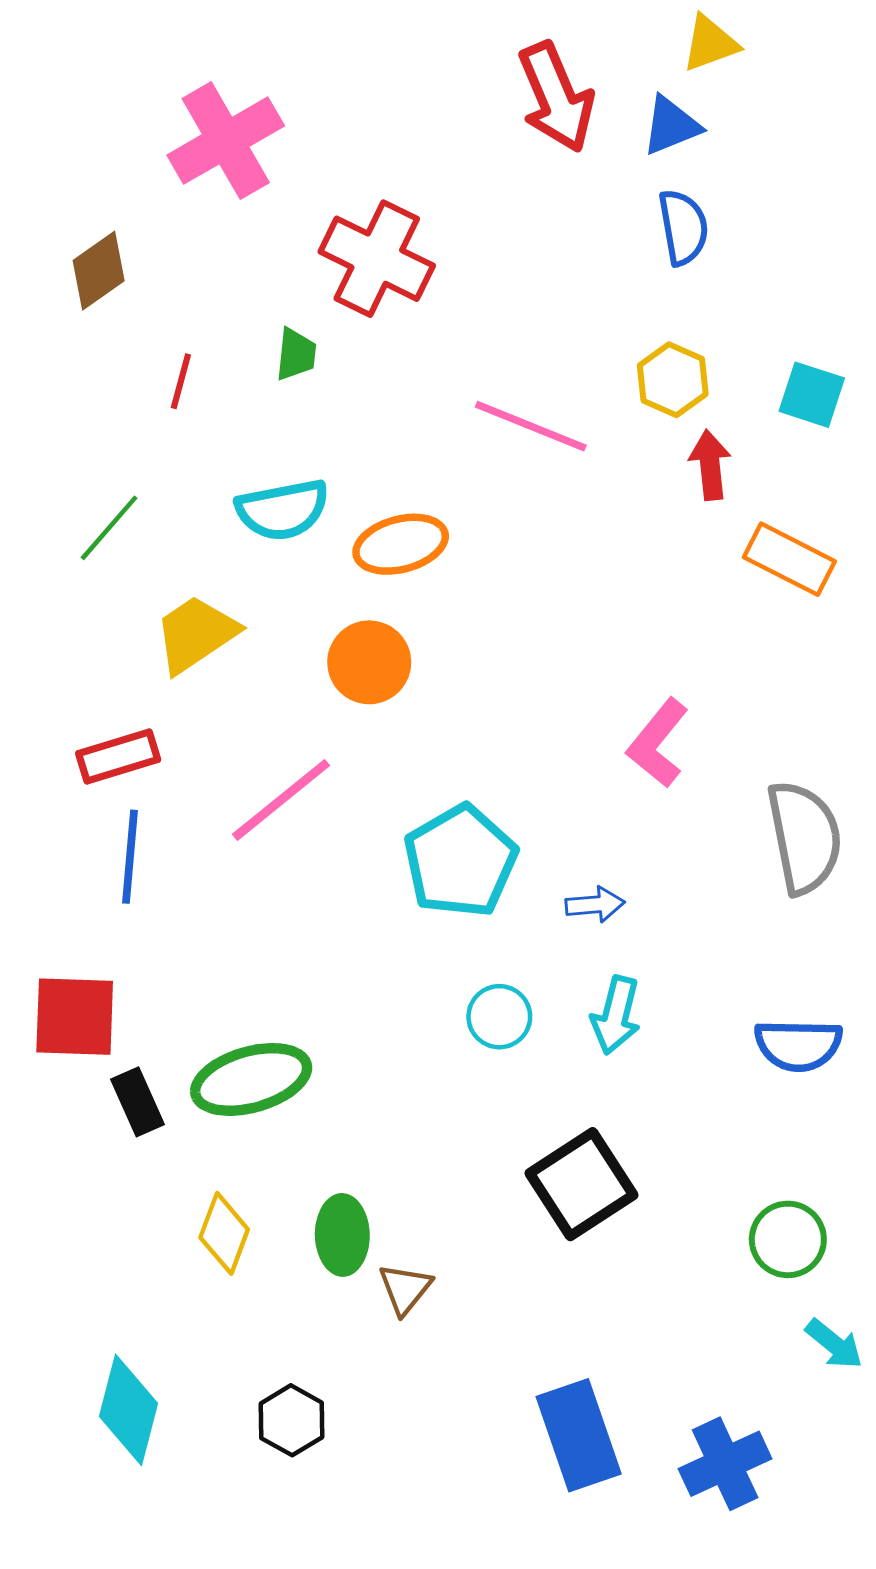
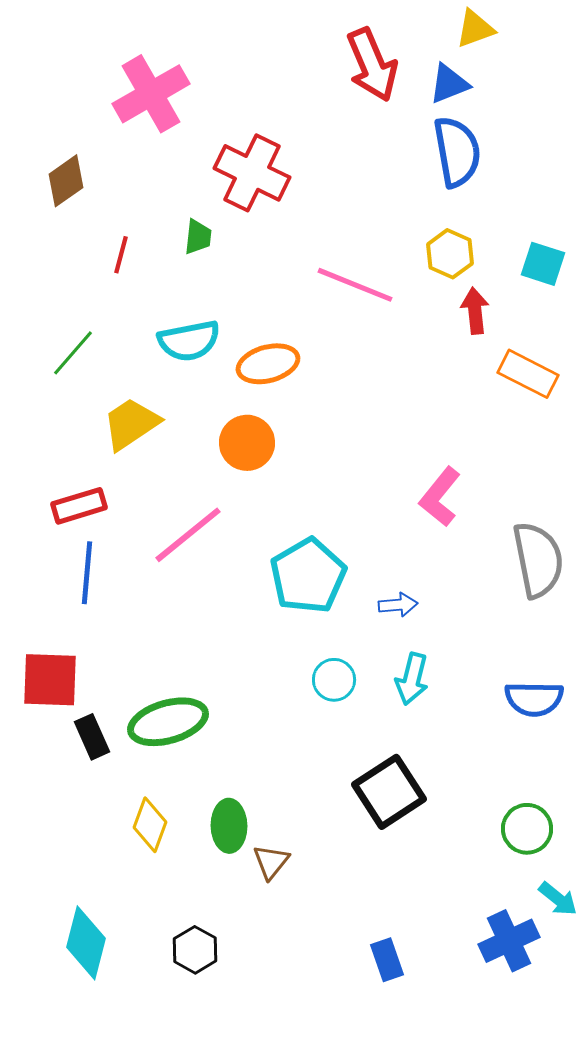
blue semicircle: (683, 227) -> (457, 152), size x1.4
blue rectangle: (579, 1435) -> (387, 960), size x0.6
blue cross: (725, 1464) -> (509, 941), moved

